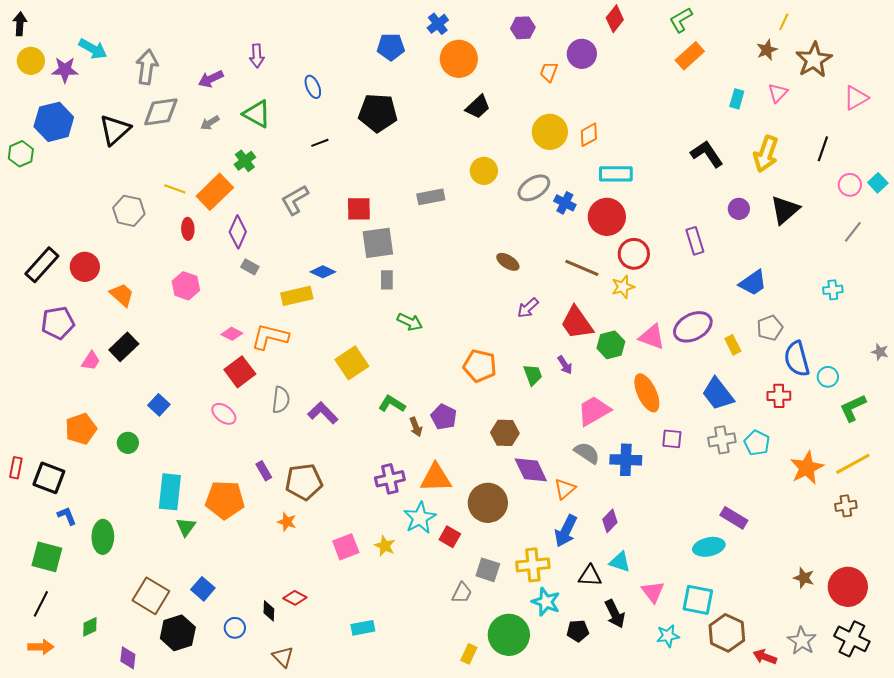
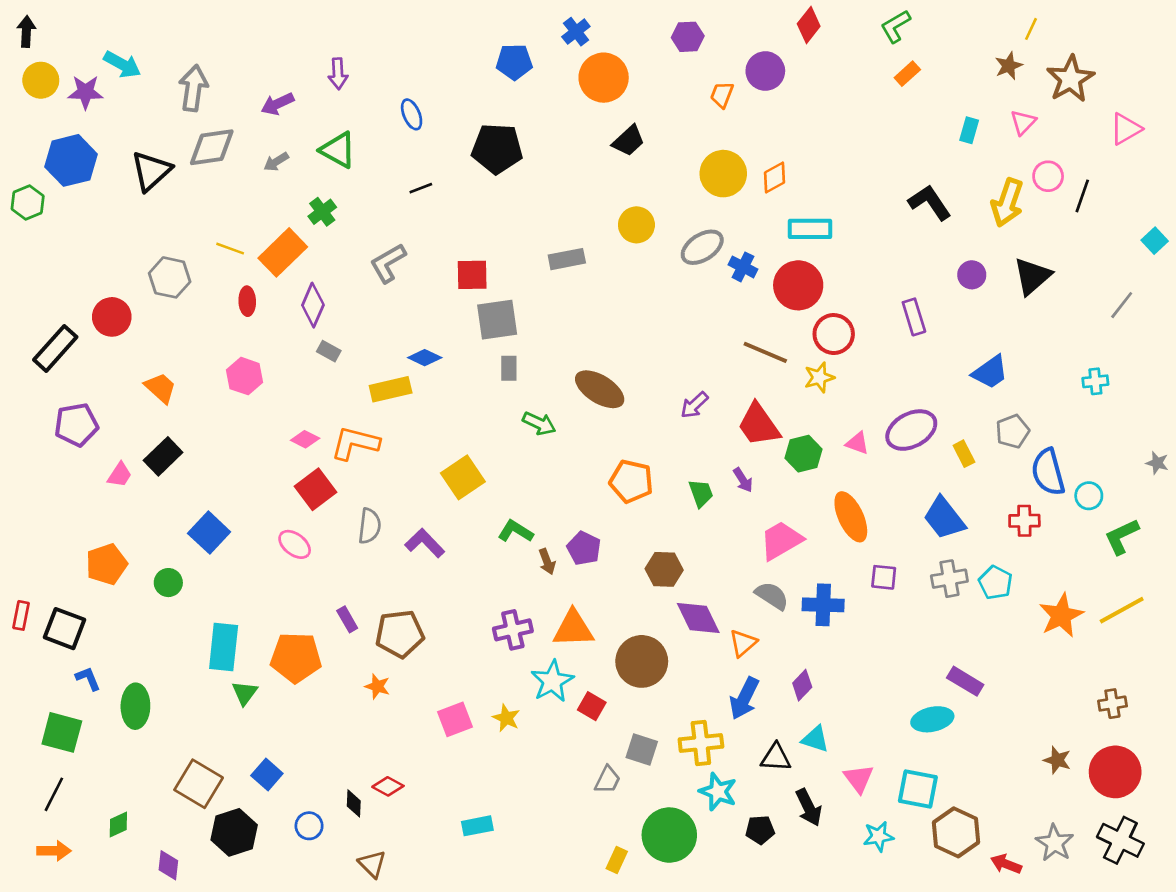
orange rectangle: (690, 56) -> (907, 74), size x0.7
pink circle: (850, 185) -> (1048, 176), moved
brown ellipse: (508, 262) -> (600, 389), moved, size x1.6
red circle: (85, 267) -> (112, 317), moved
pink triangle: (652, 337) -> (857, 443), size x0.7
blue square: (159, 405) -> (209, 533), size x1.4
brown cross: (846, 506) -> (1112, 704), moved

